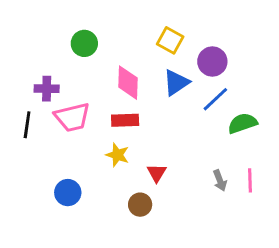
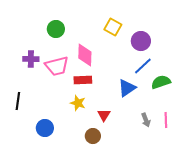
blue triangle: (176, 83) -> (127, 88), moved
pink trapezoid: (72, 117) -> (57, 66), moved
black line: (27, 125) -> (18, 101), moved

